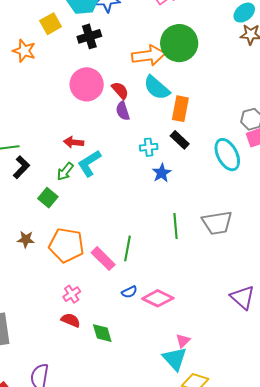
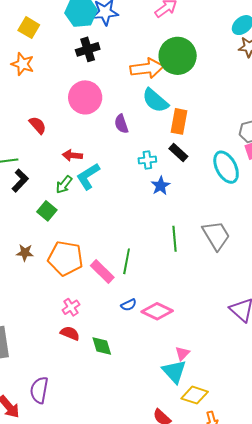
yellow square: (51, 24) -> (29, 28), moved, turned -30
red semicircle: (120, 90) -> (38, 125), moved
gray trapezoid: (217, 223) -> (216, 235), turned -112

